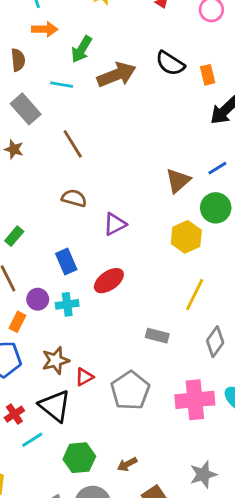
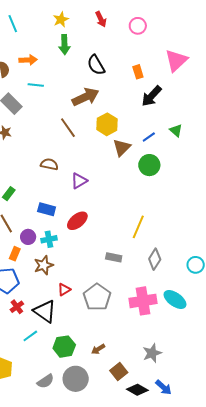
orange arrow: (45, 29) -> (28, 60), moved
green arrow: (82, 49) -> (64, 45), moved, turned -30
black semicircle: (170, 63) -> (96, 65), moved, turned 30
brown arrow: (117, 75) -> (86, 97), moved
brown line: (73, 144) -> (68, 128), moved
yellow hexagon: (186, 237) -> (107, 124), moved
blue rectangle: (66, 262) -> (47, 209), turned -48
brown star: (56, 360) -> (44, 265), moved
red cross: (14, 414) -> (17, 307), moved

